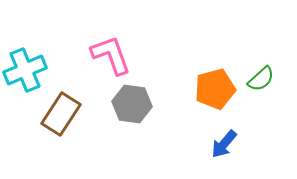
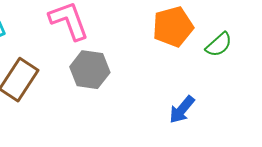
orange pentagon: (215, 89) -> (173, 27), moved

